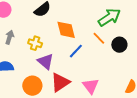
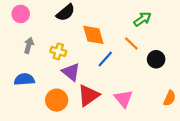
green arrow: (109, 17) -> (142, 19), size x0.7
black circle: (119, 45) -> (156, 59), moved

